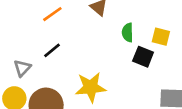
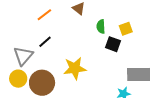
yellow square: (161, 37) -> (126, 29), turned -32
gray triangle: (22, 68) -> (23, 56), size x1.5

